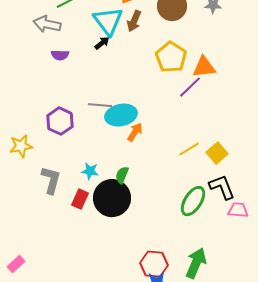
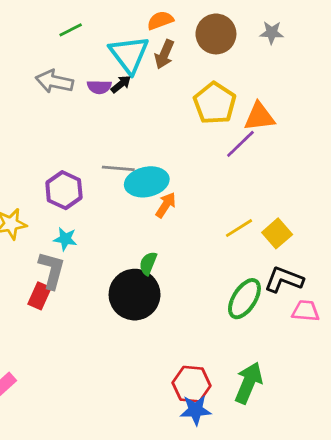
gray arrow: (47, 24) -> (54, 81), moved
purple semicircle: (60, 55) -> (99, 87), moved
cyan star: (90, 171) -> (65, 239), moved
black L-shape: (222, 187) -> (284, 280), turned -48
red rectangle: (80, 199) -> (39, 296), moved

